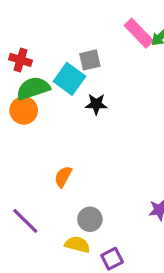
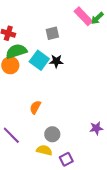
cyan square: (69, 79) -> (39, 60), moved

